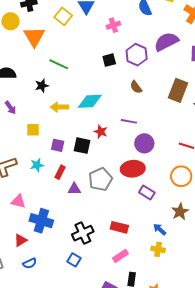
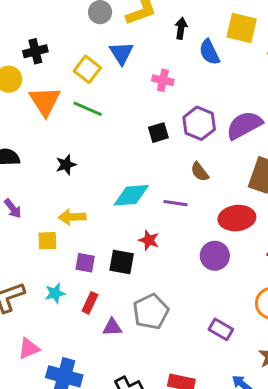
pink cross: (113, 25) -> (163, 80), turned 32
purple semicircle: (166, 42) -> (244, 125), moved
green line: (59, 64) -> (88, 109), moved
black star: (42, 86) -> (66, 165), moved
yellow arrow: (59, 107) -> (72, 217), moved
purple line: (129, 121) -> (175, 203), moved
red ellipse: (133, 169) -> (237, 218), moved
pink triangle: (18, 201) -> (29, 349), turned -35

